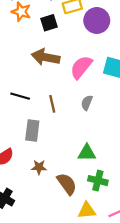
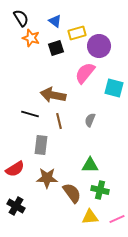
brown arrow: (46, 57) -> (53, 95), moved
pink semicircle: (81, 67) -> (85, 73), moved
brown star: (39, 167) -> (47, 178), size x1.5

